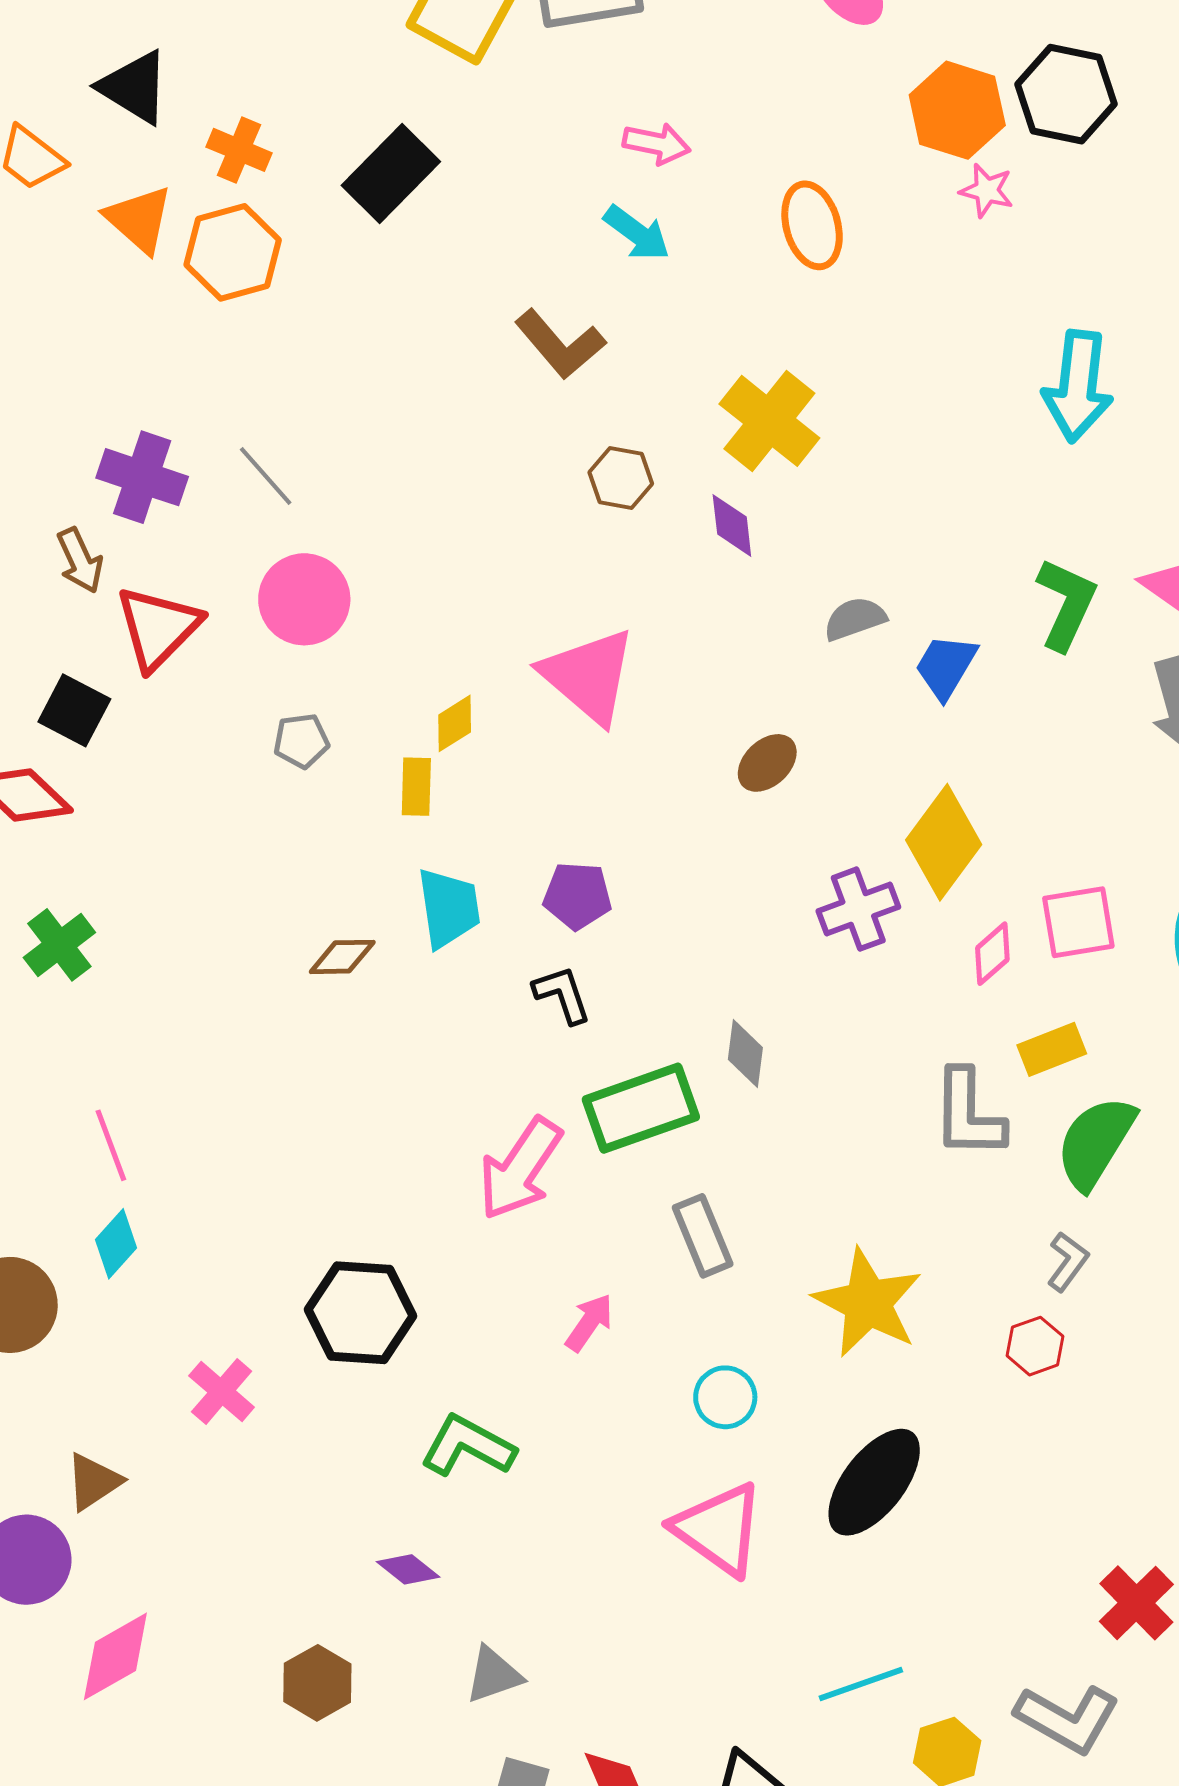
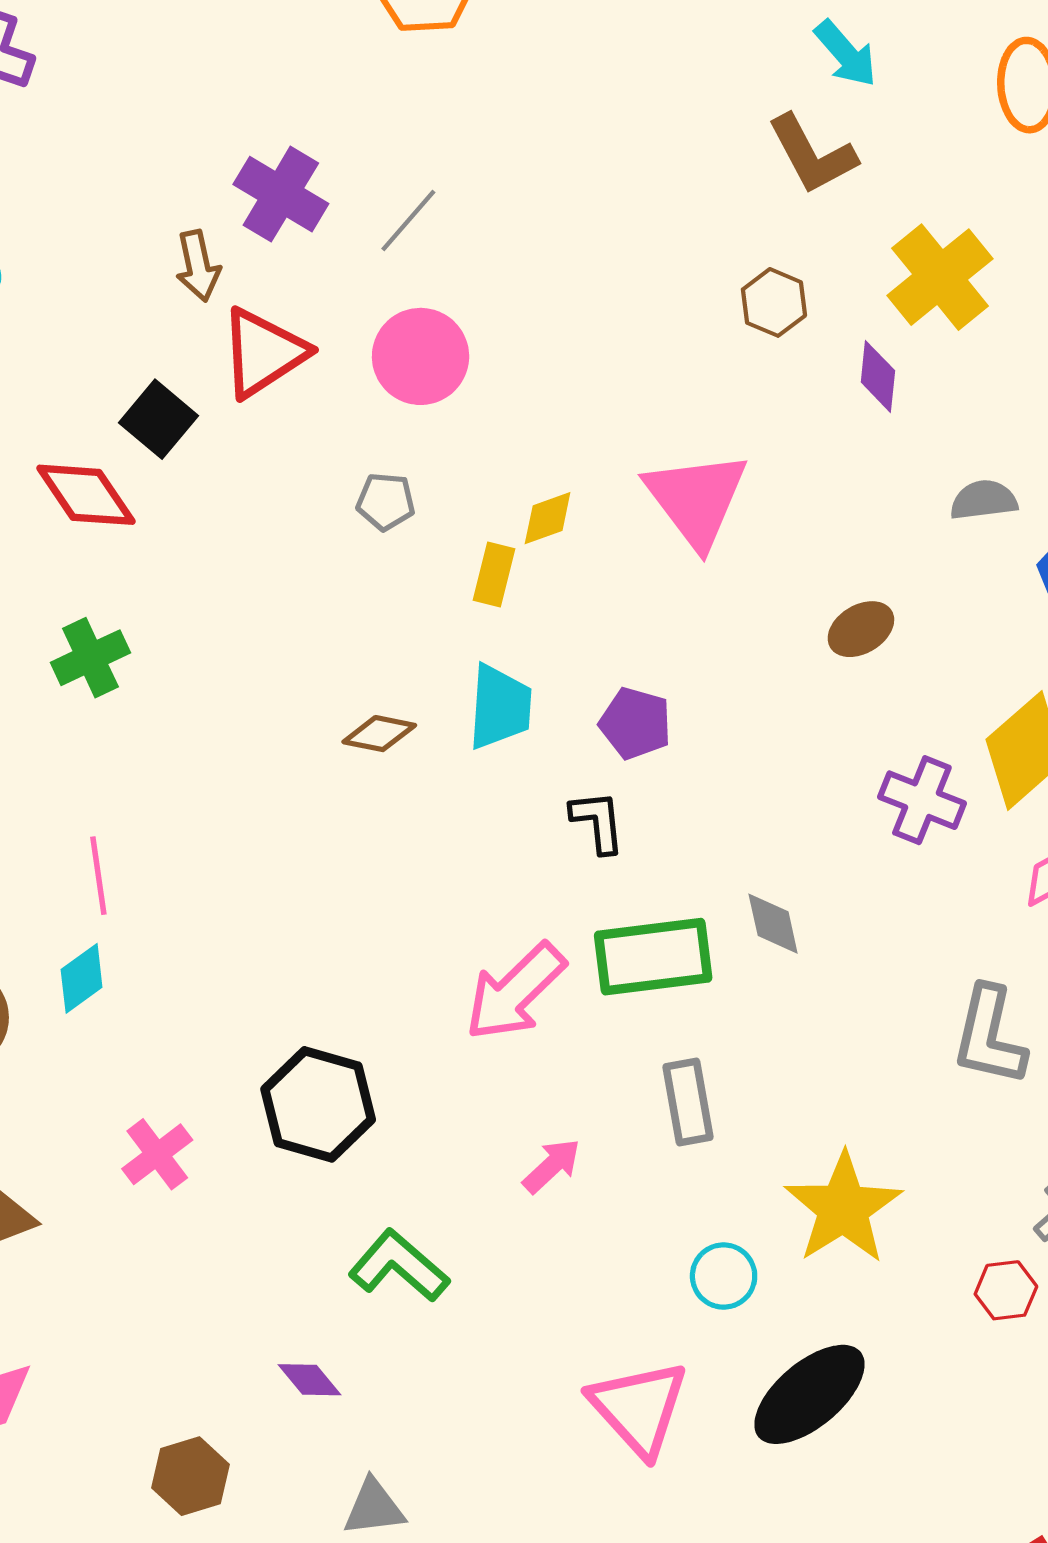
brown L-shape: (560, 344) -> (812, 154), moved
gray line: (266, 476) -> (408, 221), turned 70
purple cross: (858, 909) -> (922, 800), turned 30
gray diamond: (745, 1053) -> (773, 924), turned -32
cyan circle: (725, 1397) -> (724, 1276), moved

